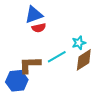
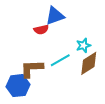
blue triangle: (34, 15) -> (55, 16), moved

